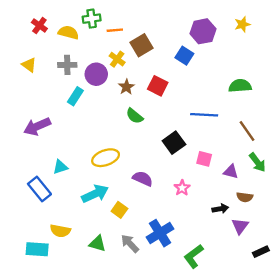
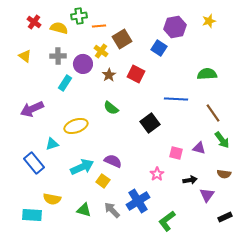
green semicircle: (135, 116) -> (111, 108), moved
yellow ellipse: (106, 158) -> (76, 126), moved
pink square: (204, 159) -> (176, 153), moved
purple semicircle: (143, 179) -> (113, 161), moved
pink star: (182, 188) -> (157, 174), moved
brown semicircle: (245, 197) -> (224, 174), moved

